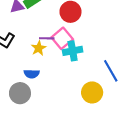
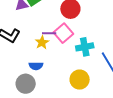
cyan cross: (73, 51) -> (85, 47), moved
yellow circle: (92, 92) -> (80, 80), moved

